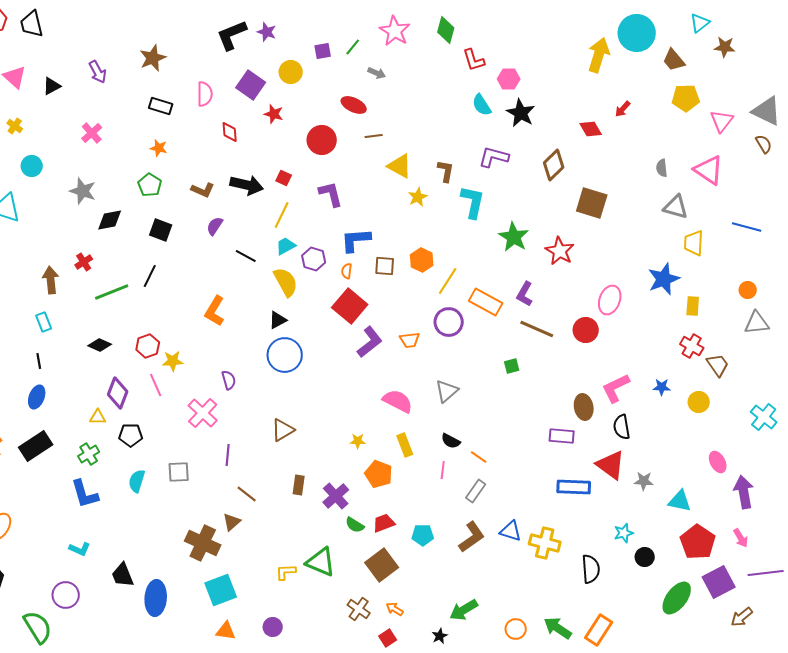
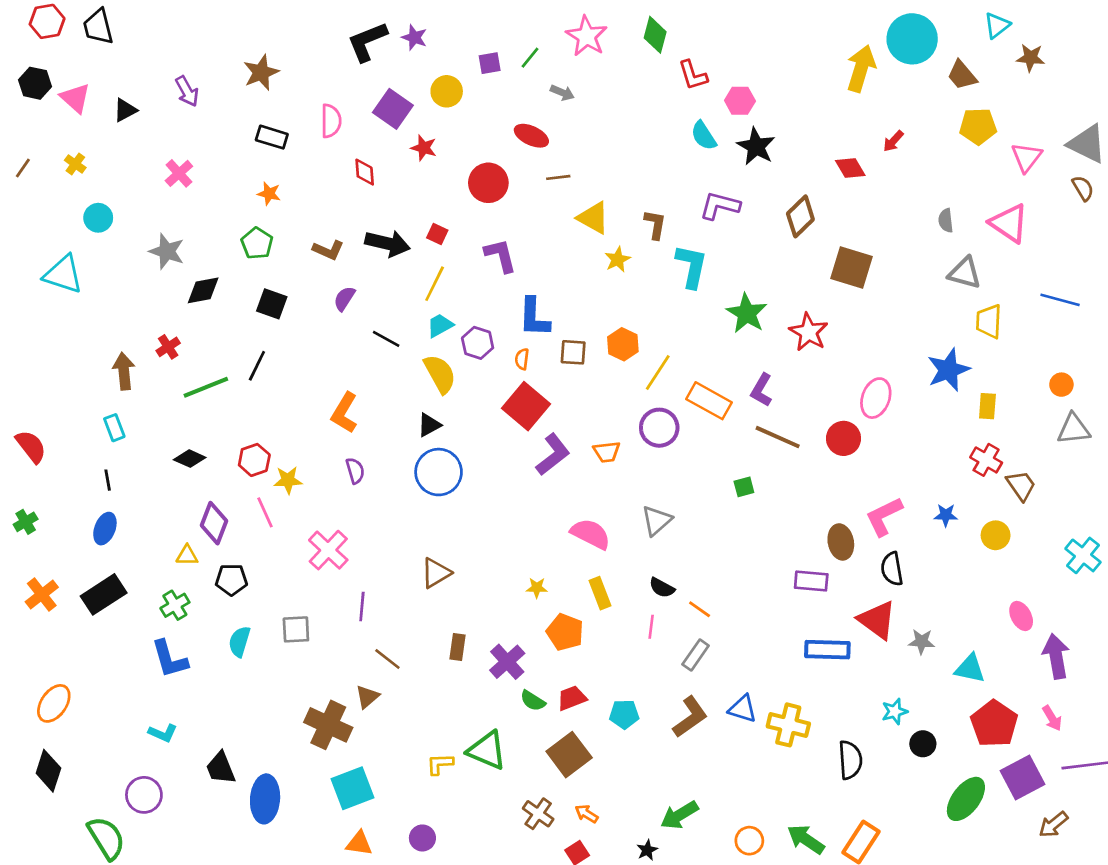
blue L-shape: (356, 240) -> (534, 317), turned -84
purple semicircle: (229, 380) -> (355, 471), moved

